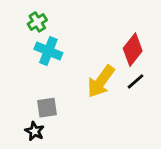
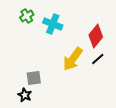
cyan cross: (48, 51) -> (53, 24), moved

